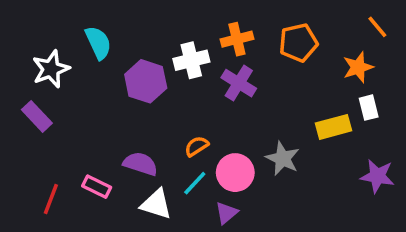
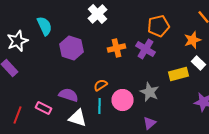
orange cross: (237, 39) -> (116, 48), moved
white cross: (191, 60) -> (98, 14), moved, turned -30
purple cross: (239, 83) -> (146, 49), moved
white rectangle: (369, 108) -> (198, 63), turned -32
cyan line: (195, 183) -> (100, 106), turned -42
purple triangle: (226, 213) -> (150, 123), moved

